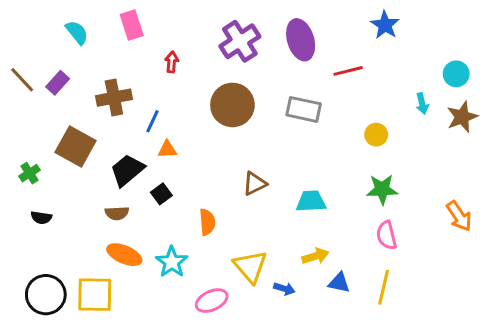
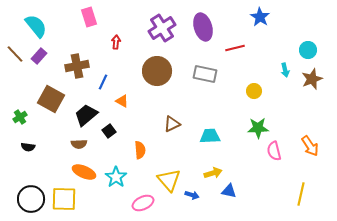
cyan semicircle: (77, 32) -> (36, 26), moved, size x1.4
orange triangle: (167, 149) -> (122, 101), moved, turned 32
pink semicircle: (387, 235) -> (274, 151), moved
yellow line: (384, 287) -> (301, 194), moved

